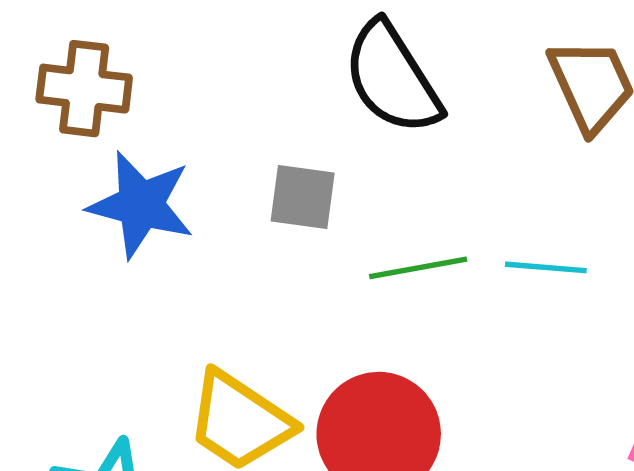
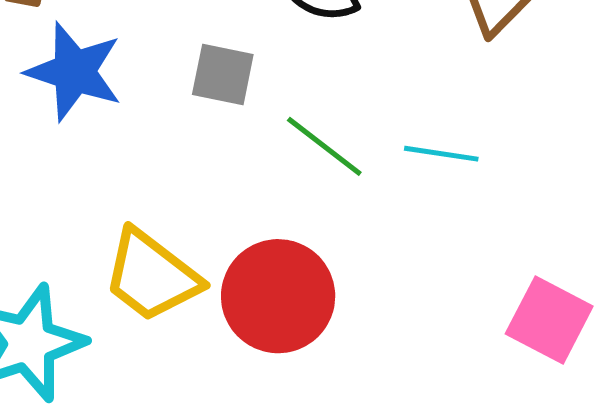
green line: (418, 268) -> (324, 146), turned 44

